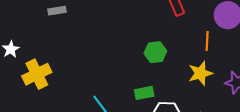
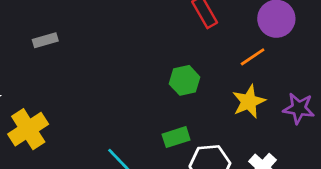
orange line: (207, 41) -> (253, 57), turned 60

